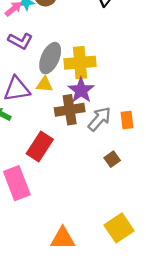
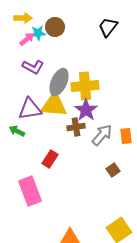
yellow triangle: (44, 84) -> (54, 105), size x1.8
brown cross: (70, 110) -> (76, 127), size x0.7
red rectangle: (40, 146) -> (50, 159), size x0.7

